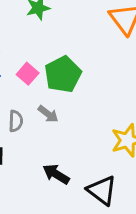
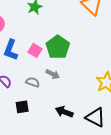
gray semicircle: (16, 121) -> (33, 82), turned -64

